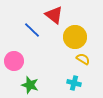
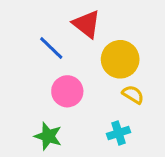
pink circle: (14, 61) -> (67, 91), moved
cyan cross: (74, 83) -> (119, 133), turned -32

